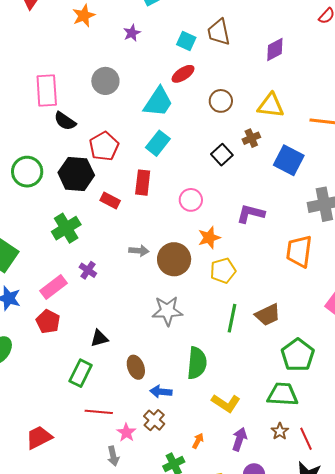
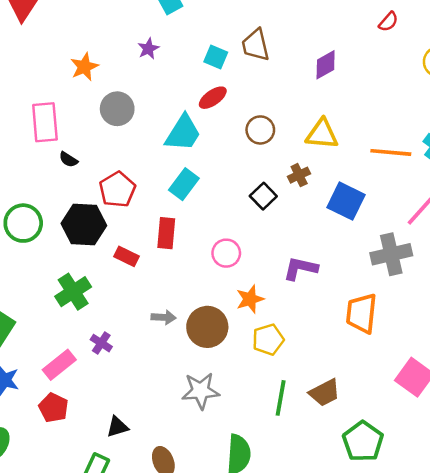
orange star: (84, 16) -> (84, 67), moved
black semicircle: (65, 121) -> (68, 160), size x0.7

